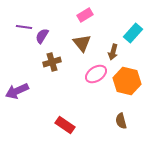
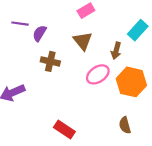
brown cross: (52, 62) -> (50, 61), turned 30

